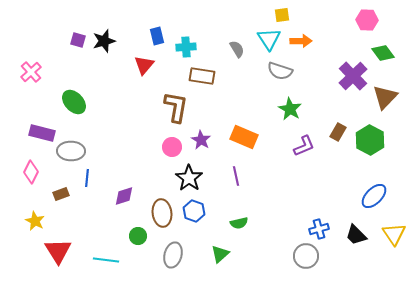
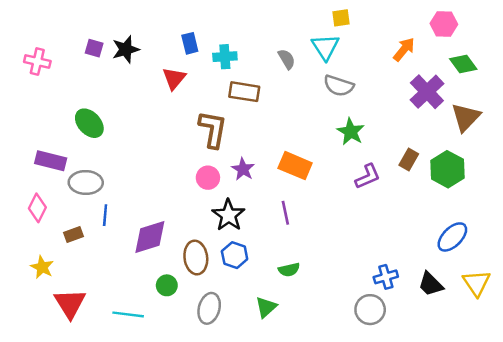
orange arrow: (301, 41) -> (404, 49), moved, turned -50
pink cross: (31, 72) -> (37, 61), moved, turned -35
purple diamond: (124, 196) -> (150, 237), size x1.5

